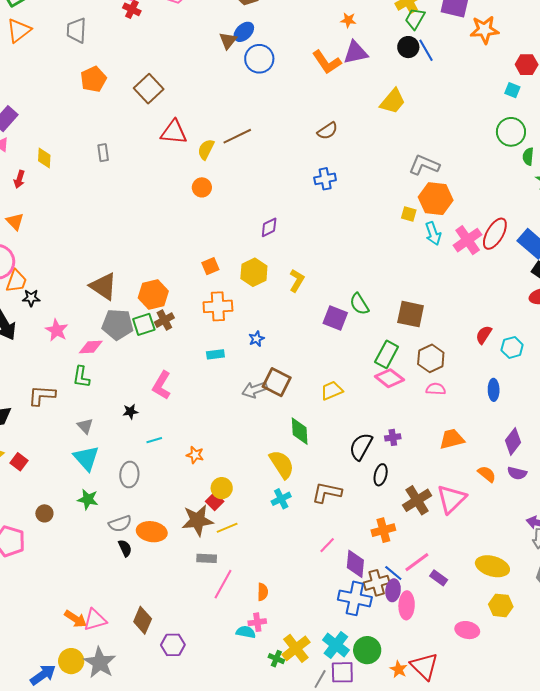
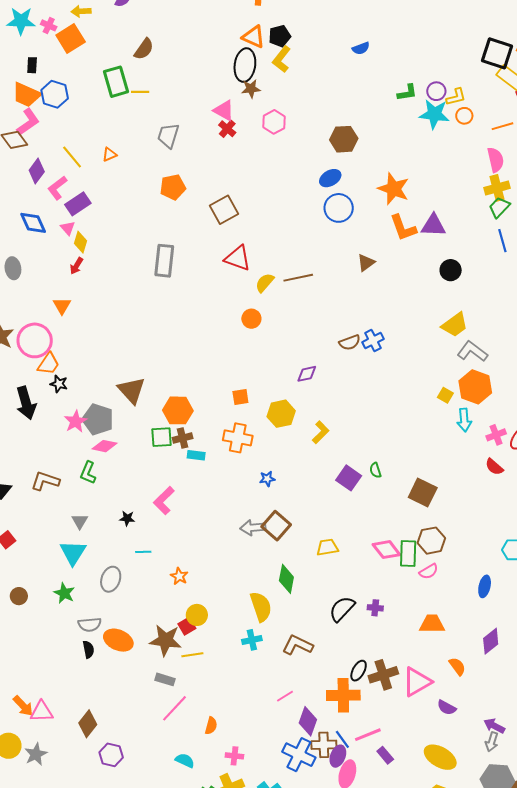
orange star: (348, 20) -> (394, 189), moved, size x2.0
orange triangle: (19, 30) -> (109, 154), moved, size x0.6
brown triangle: (228, 40) -> (366, 263), moved
black circle: (408, 47) -> (451, 270), moved
yellow trapezoid: (393, 101) -> (455, 325), moved
brown semicircle: (328, 131) -> (350, 342), moved
gray rectangle: (103, 153) -> (164, 261), size x1.8
yellow diamond: (44, 158) -> (81, 242), moved
blue cross: (325, 179) -> (373, 341), turned -30
pink cross: (468, 240) -> (496, 435), size x0.7
green semicircle: (359, 304) -> (375, 470), size x0.7
gray pentagon: (118, 325) -> (98, 419), moved
red semicircle: (484, 335) -> (494, 467), moved, turned -96
cyan rectangle: (215, 354) -> (196, 455), moved
green rectangle: (387, 354) -> (408, 554), moved, turned -40
pink semicircle: (436, 389) -> (429, 571), turned 132
purple semicircle: (517, 473) -> (447, 708), moved
black ellipse: (381, 475) -> (359, 671), moved
orange cross: (383, 530) -> (343, 695), size x1.4
pink cross: (257, 622) -> (234, 756), moved
gray star: (100, 663) -> (36, 754), size x0.7

